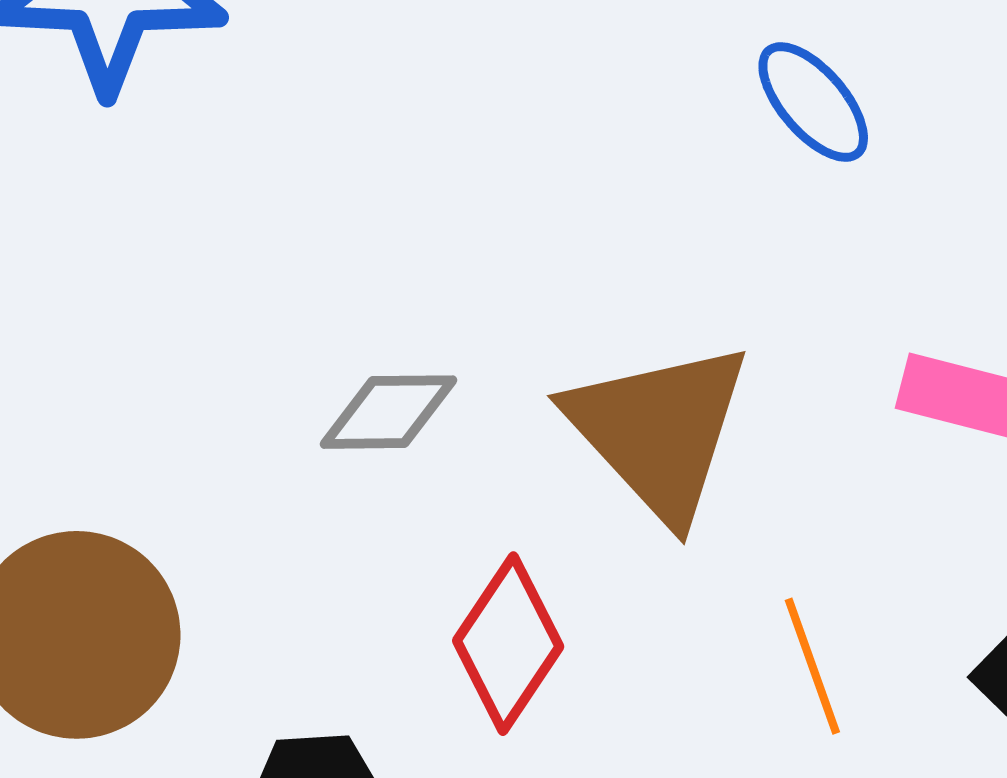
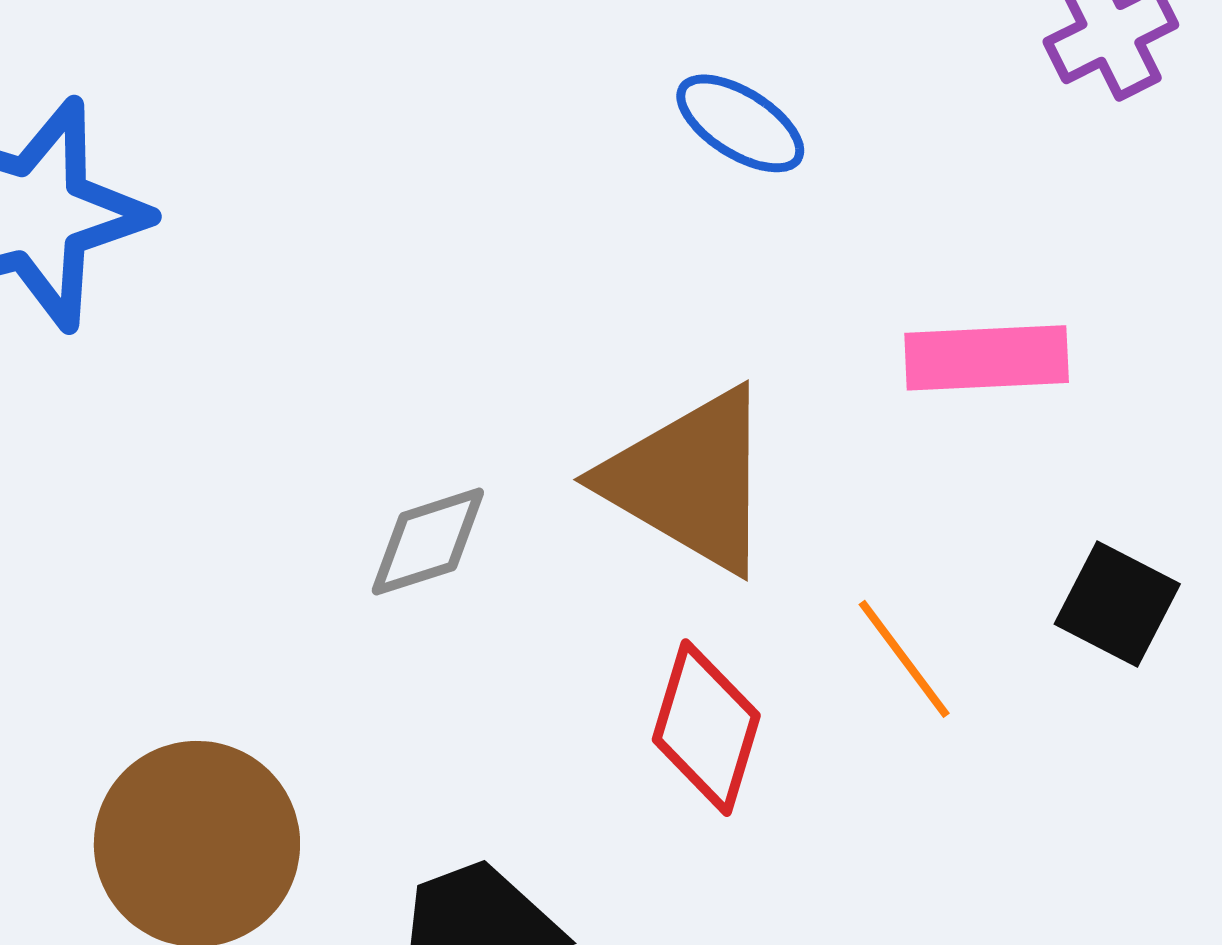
red diamond: (508, 644) -> (706, 728), moved

